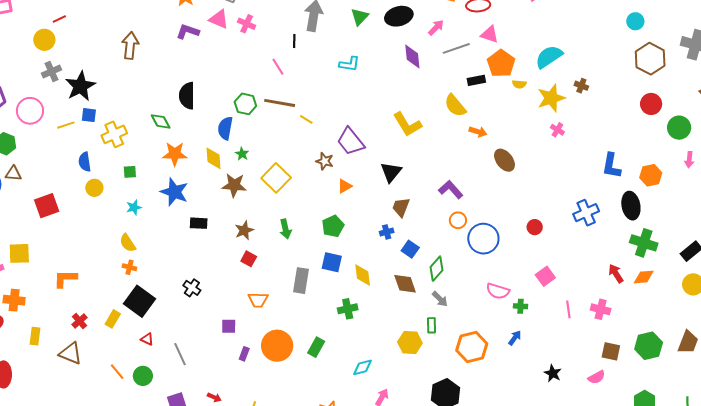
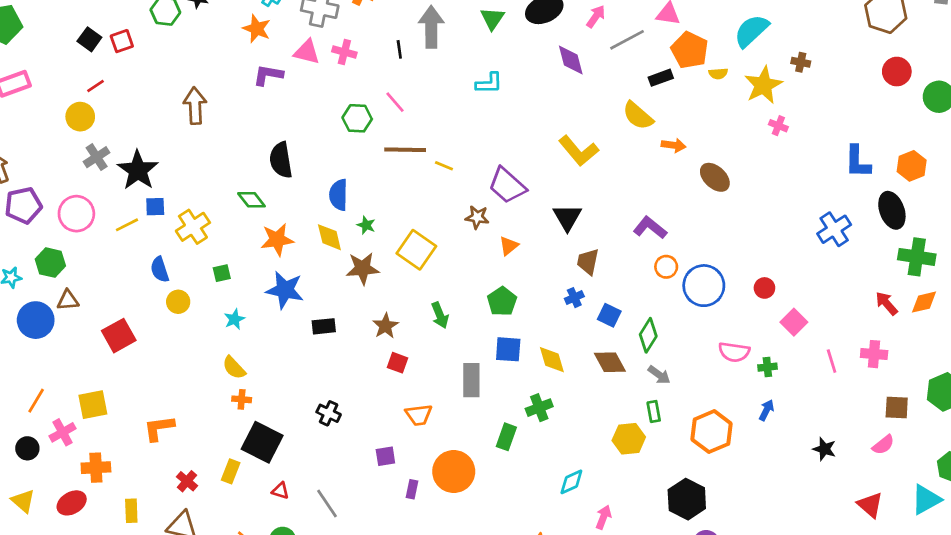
black line: (294, 41) -> (399, 49), moved
green hexagon: (245, 104) -> (357, 118), moved
red circle: (535, 227) -> (764, 288), moved
green rectangle: (316, 347) -> (506, 437), moved

